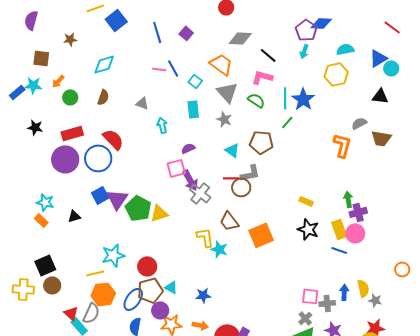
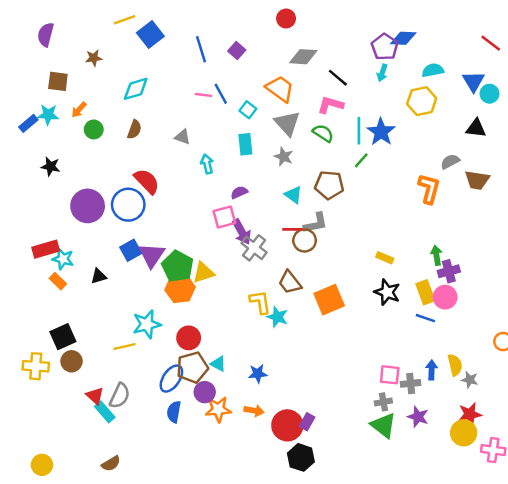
blue triangle: (378, 58) -> (473, 81), turned -30
red rectangle: (72, 133) -> (46, 249), moved
orange hexagon: (103, 294) -> (180, 289), moved
gray cross: (305, 318) -> (383, 402), turned 32

